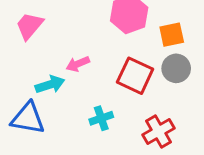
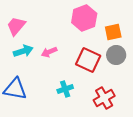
cyan arrow: (50, 85) -> (23, 51), moved

